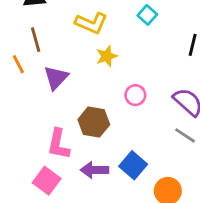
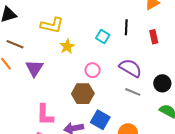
cyan square: (147, 15) -> (103, 37), moved
brown line: (36, 40) -> (15, 44), turned -42
brown hexagon: (94, 122) -> (83, 94), moved

